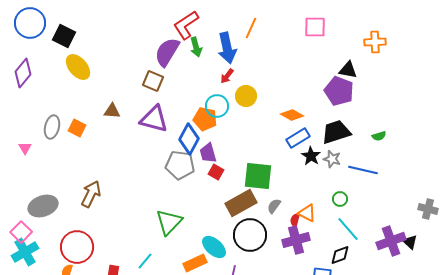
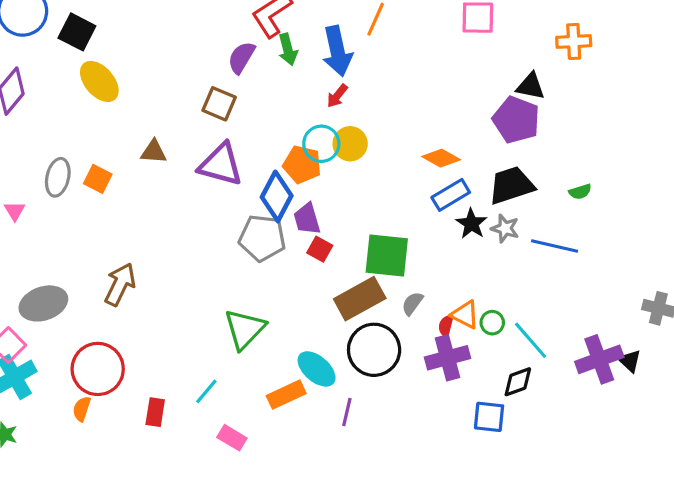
purple semicircle: (167, 52) -> (241, 57), size x0.7
yellow circle: (246, 96) -> (350, 144), moved
green circle: (340, 199) -> (492, 323), moved

